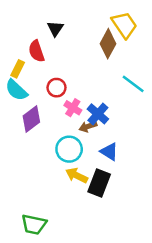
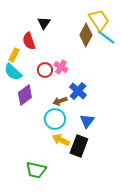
cyan line: (133, 84) -> (106, 37), moved
pink cross: (73, 108) -> (61, 67), moved
brown arrow: (88, 127) -> (60, 101), moved
blue triangle: (109, 152) -> (87, 121), turned 35
green trapezoid: (34, 224) -> (36, 170), moved

